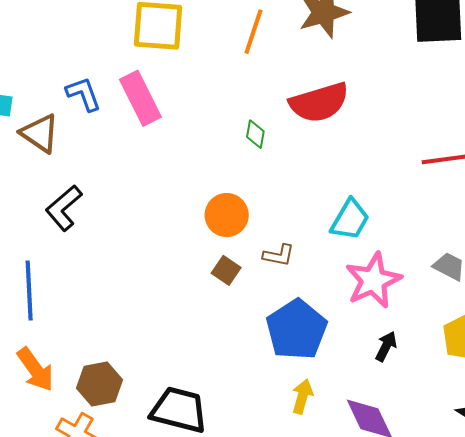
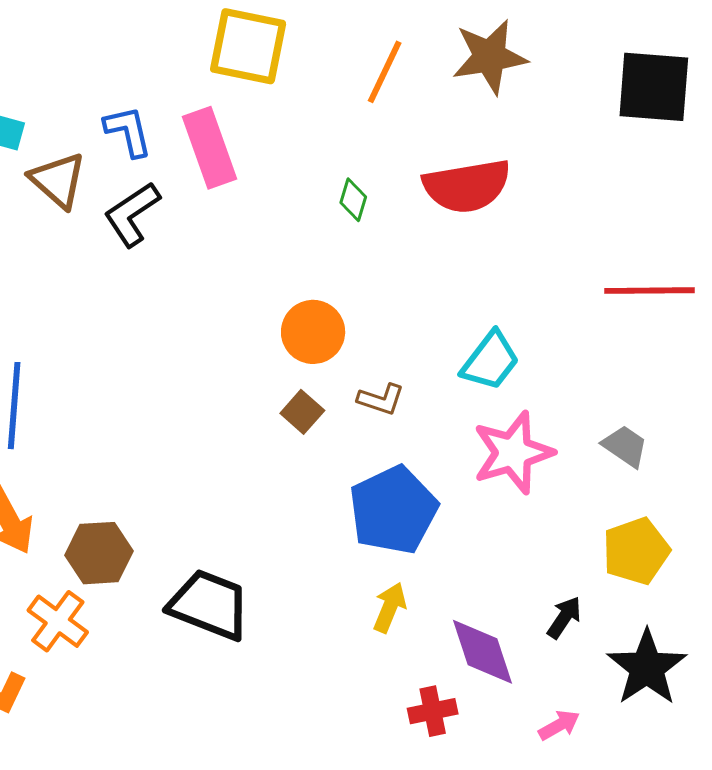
green diamond: (255, 134) -> (353, 200), moved
black L-shape: (64, 208) -> (132, 214), moved
black arrow: (386, 346) -> (564, 617), moved

